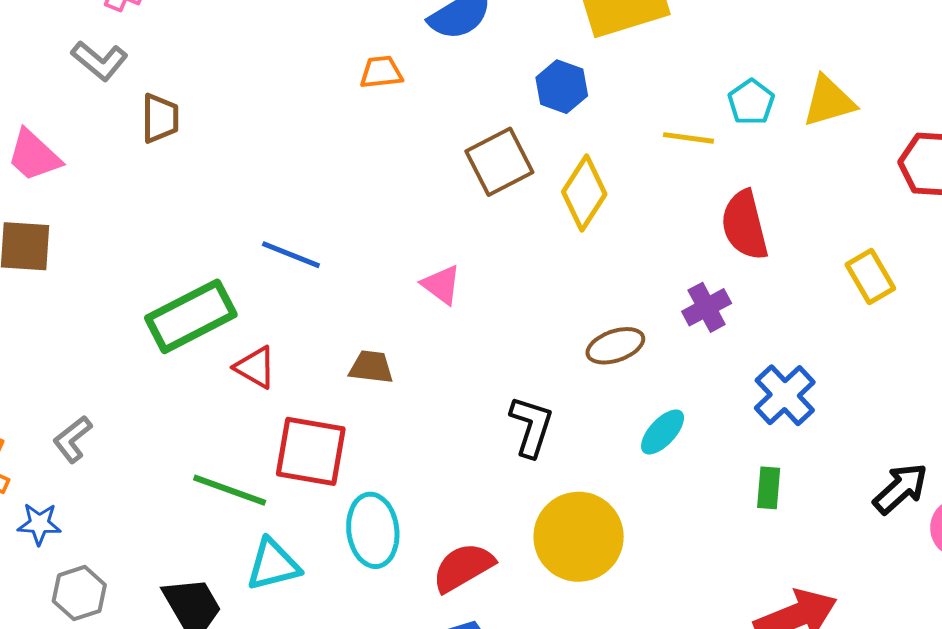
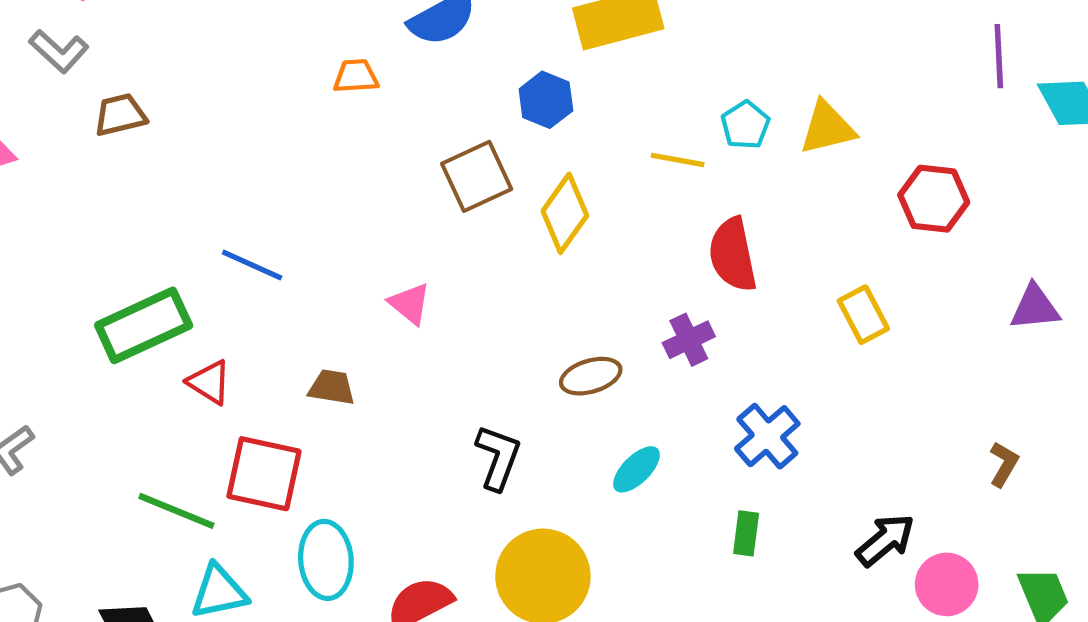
brown trapezoid: (160, 118) -> (120, 115), turned -106

